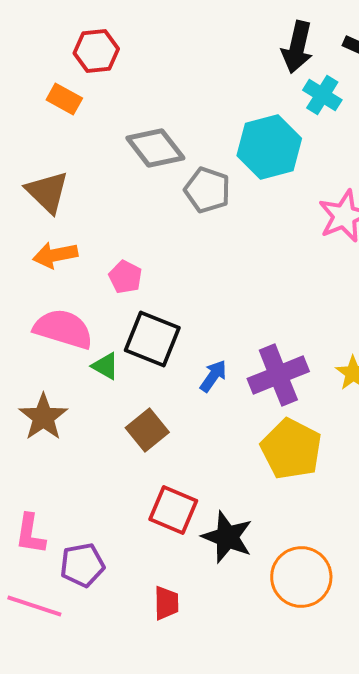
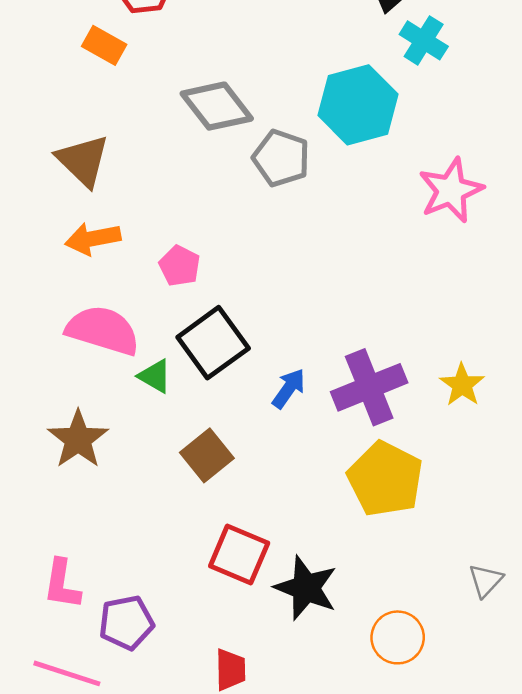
black square: (152, 339) -> (213, 343), turned 32
orange circle: (301, 577) -> (398, 637), size x0.7

